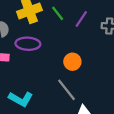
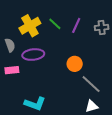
gray line: (67, 90) -> (91, 84), moved

